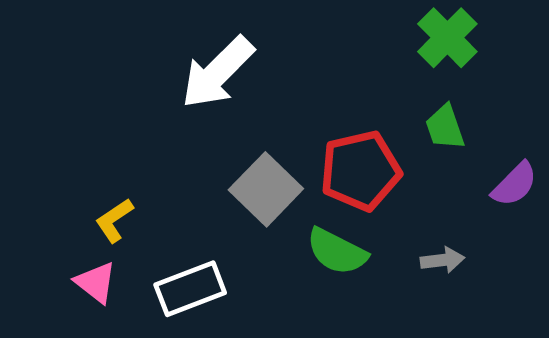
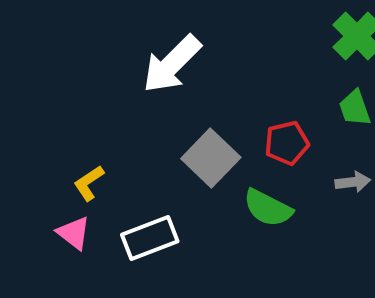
red pentagon: (360, 171) -> (287, 143), size x0.7
gray arrow: (442, 260) -> (353, 182), moved

